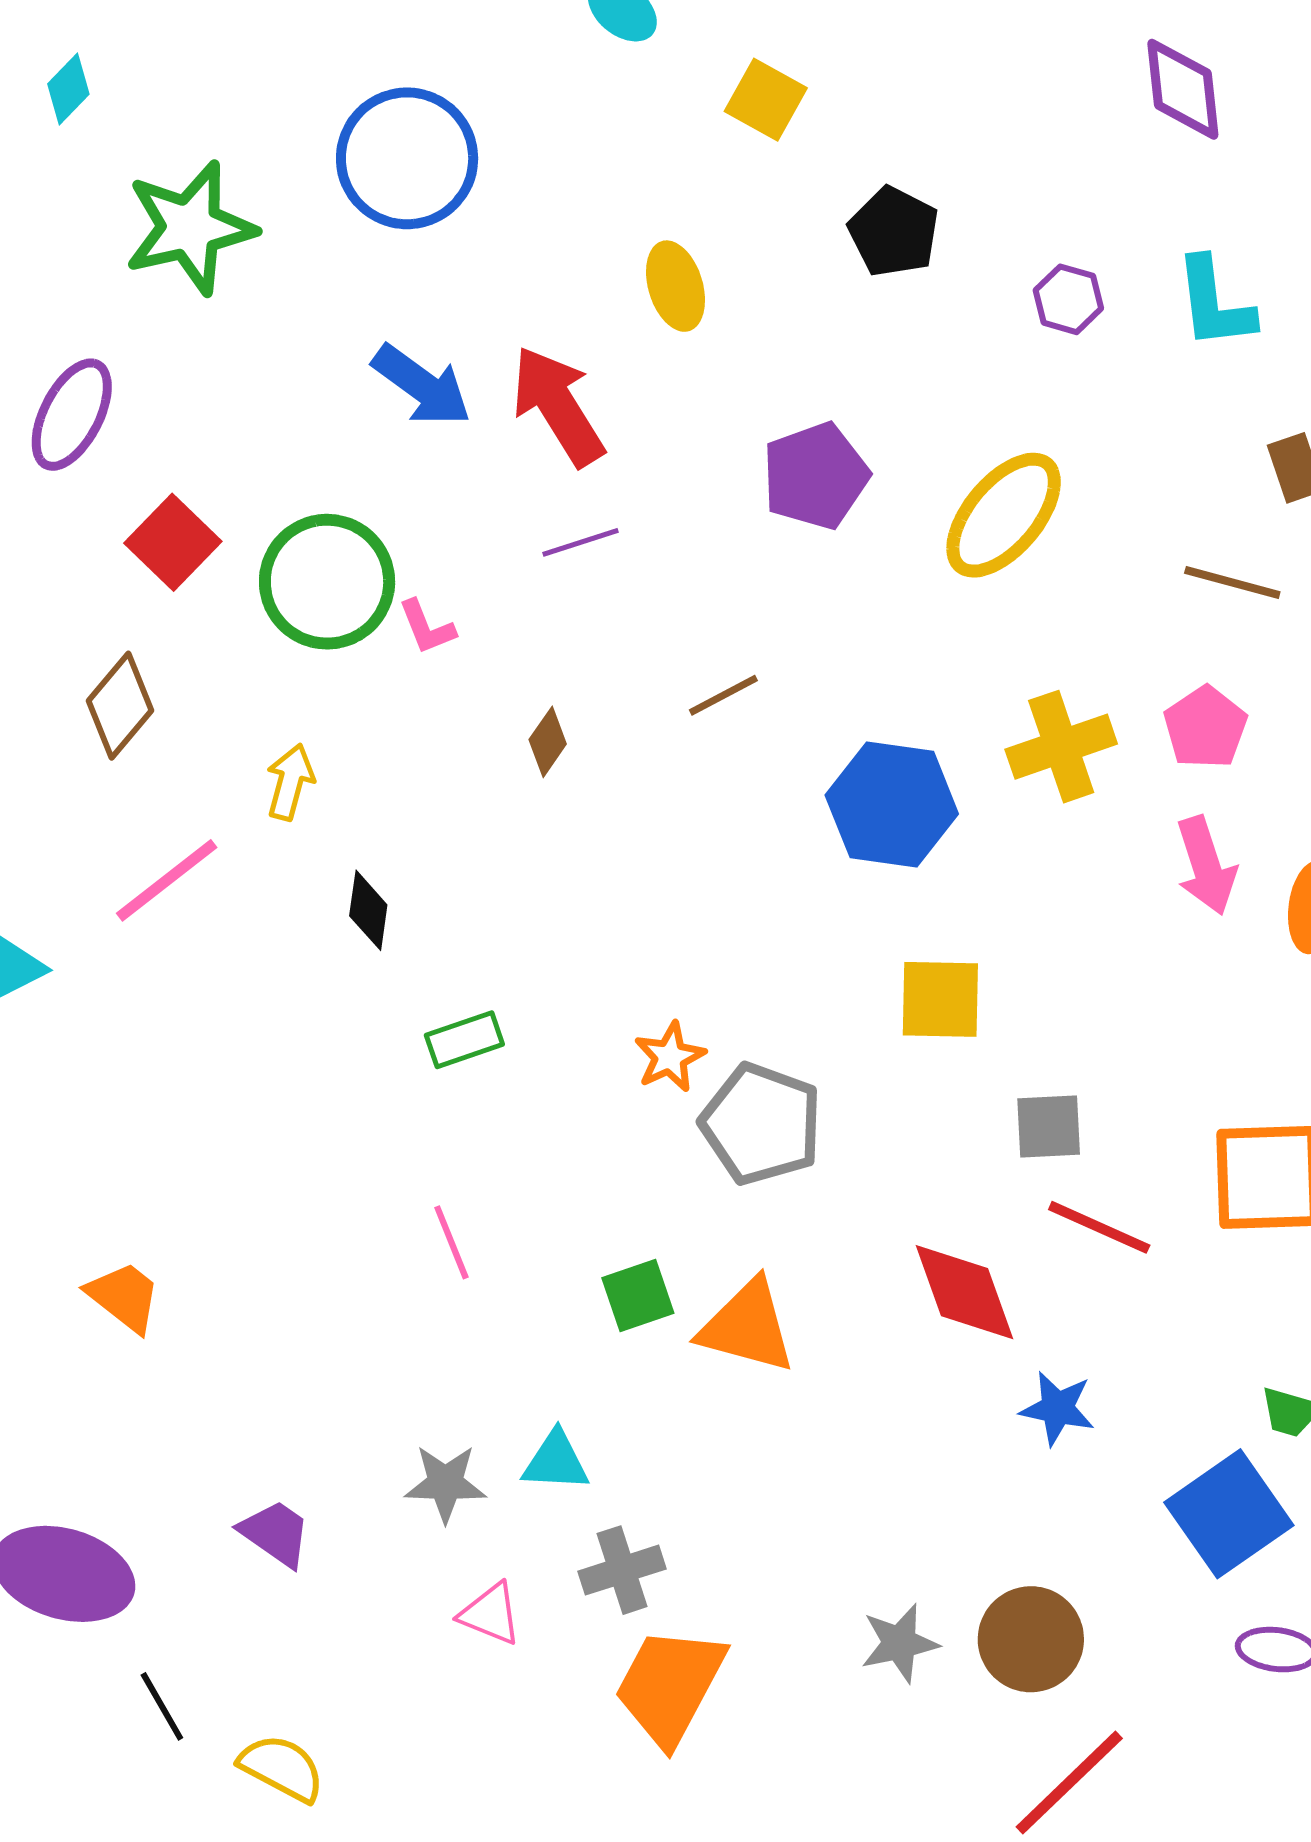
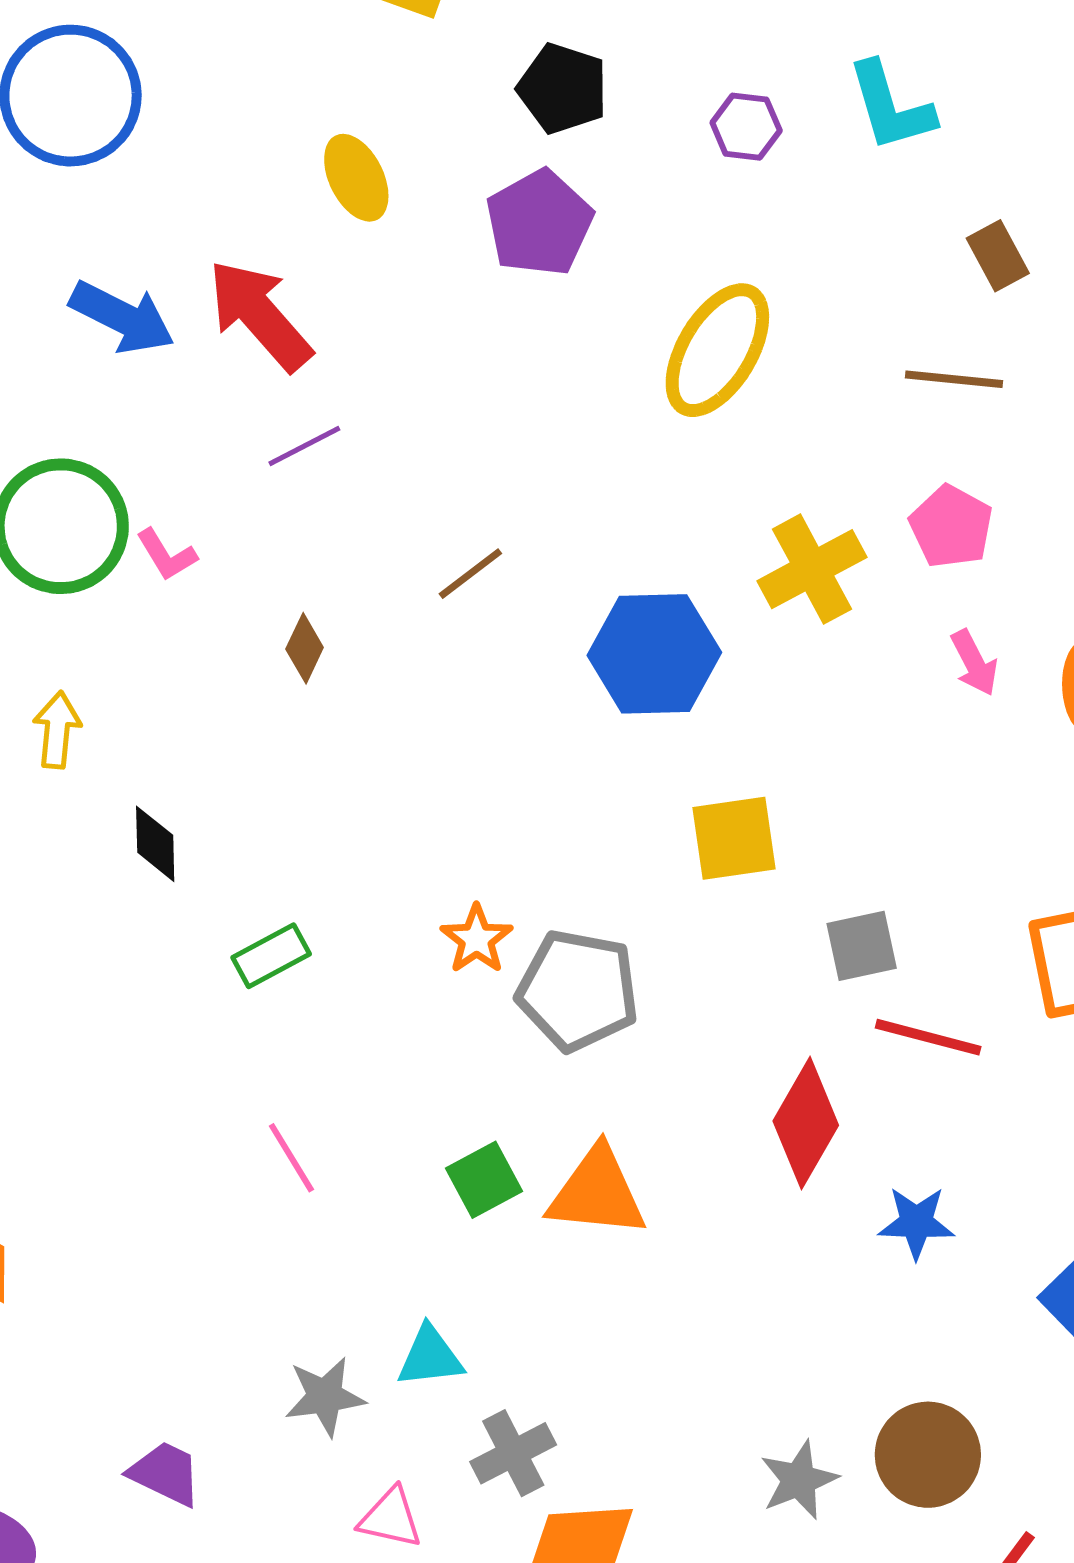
purple pentagon: (815, 476) -> (539, 223), moved
pink arrow: (1206, 866) -> (974, 663), size x0.7
red diamond: (965, 1292) -> (806, 1123), turned 59

